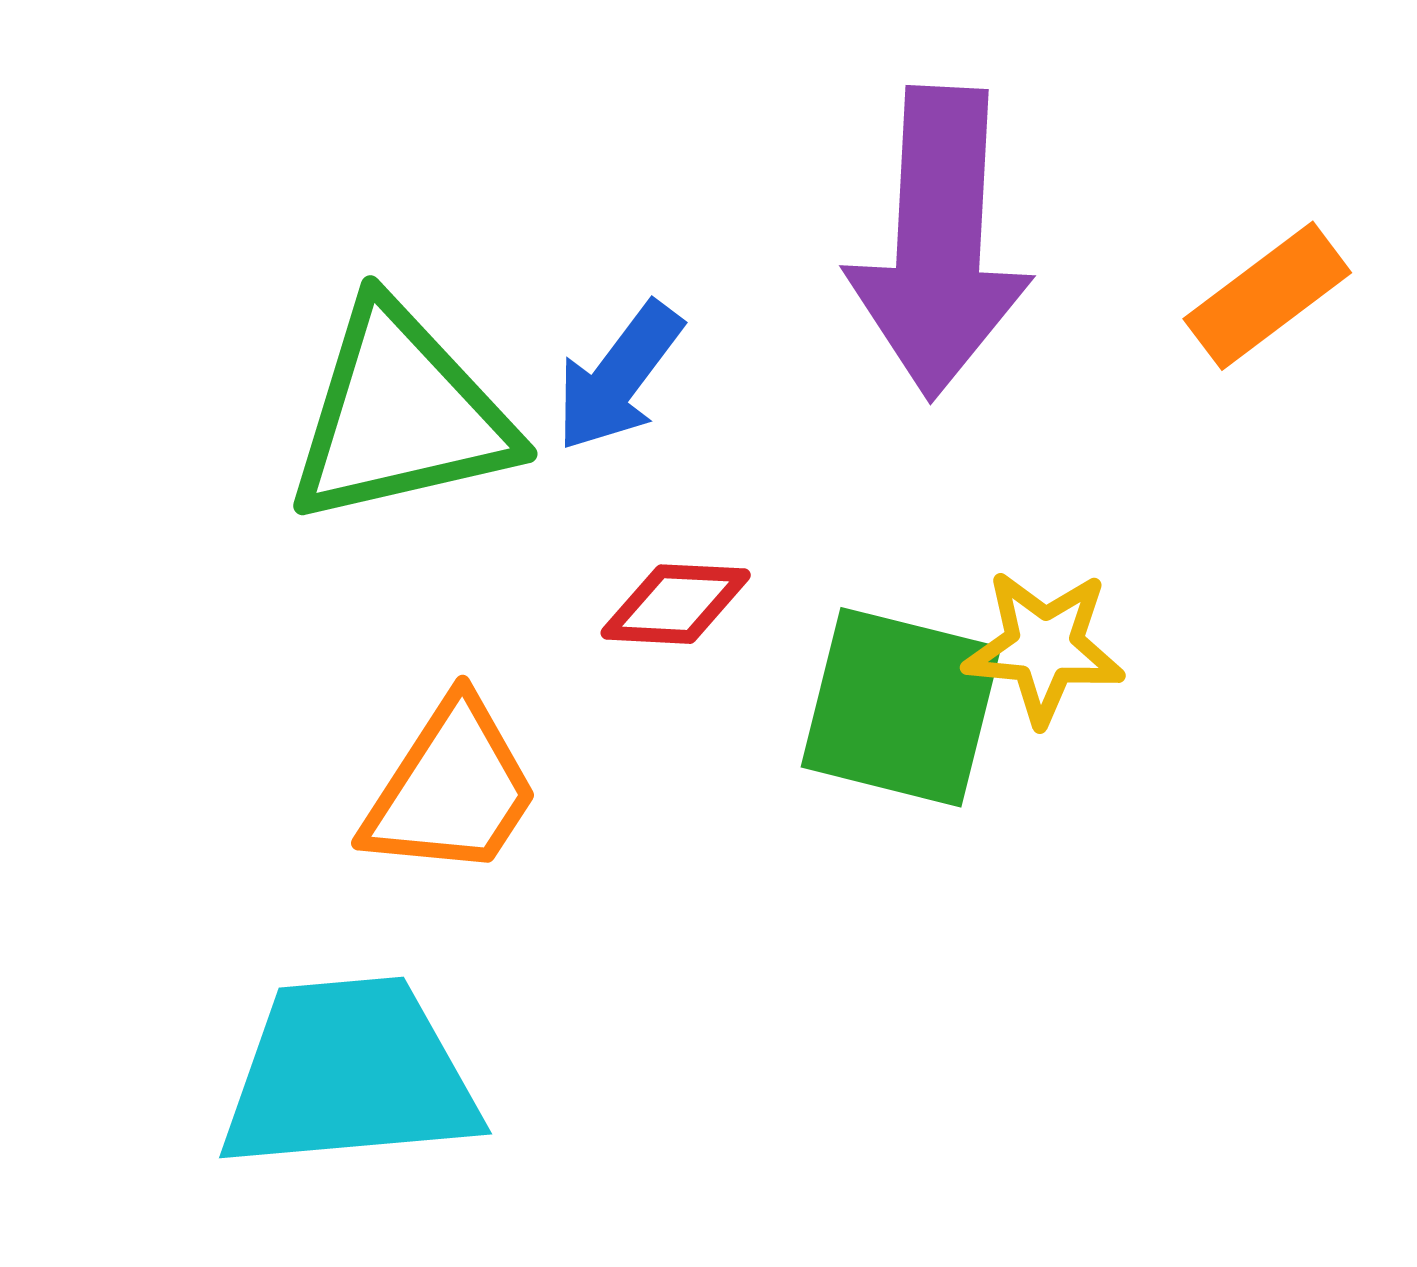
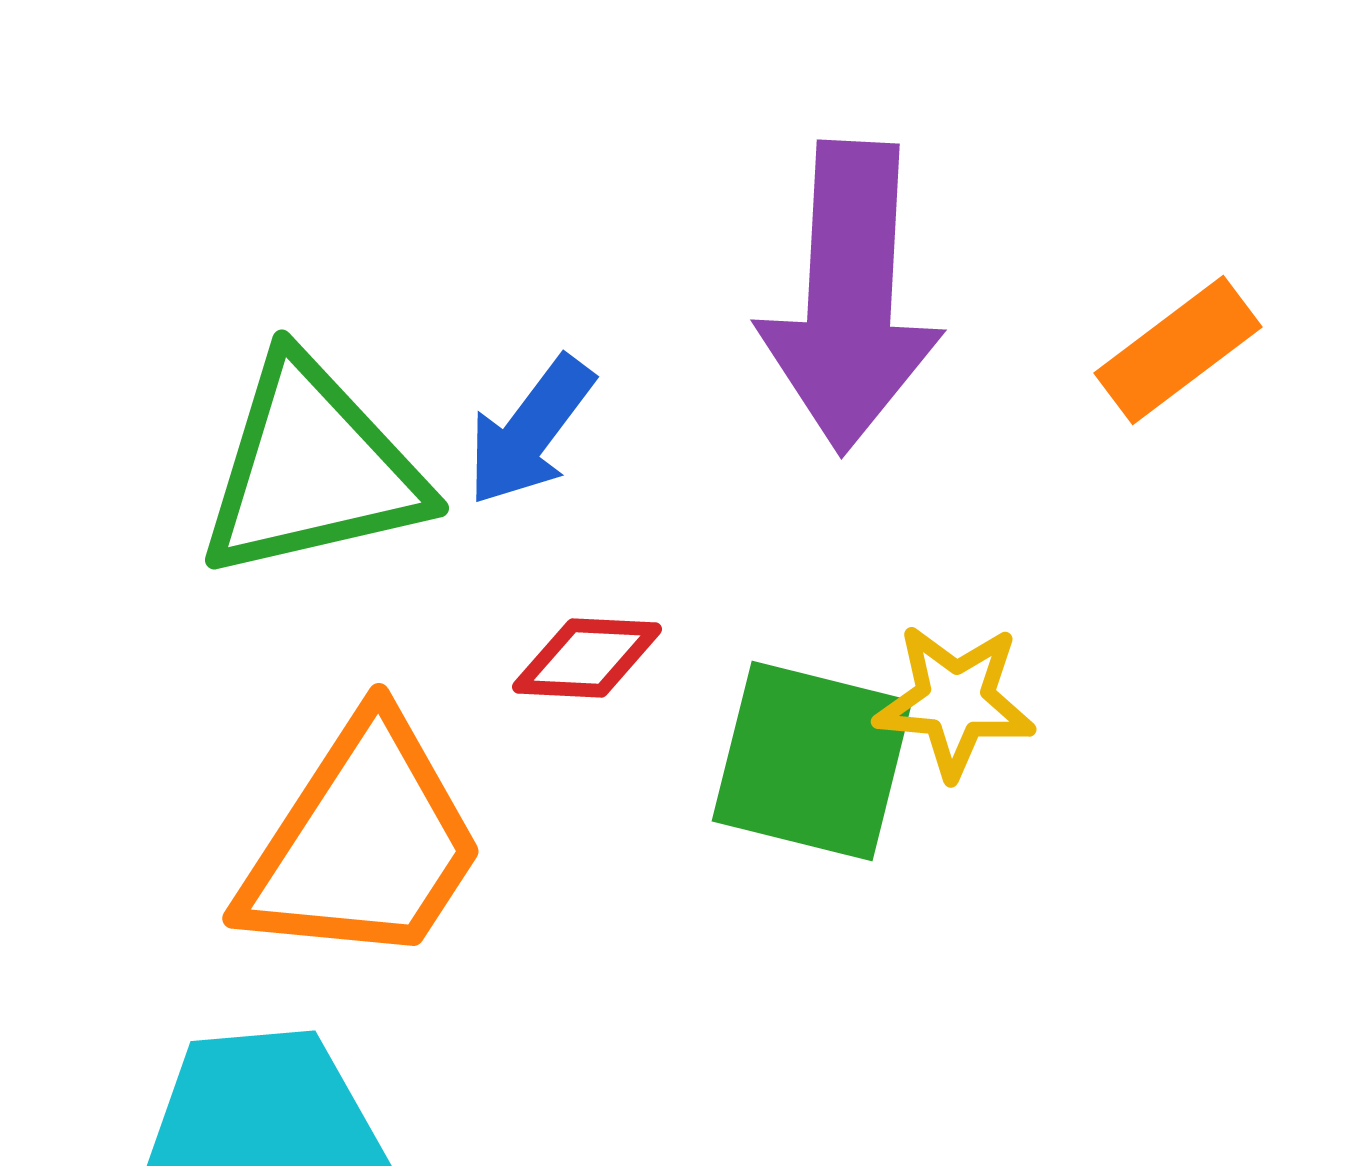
orange trapezoid: (451, 789) -> (363, 843), size x1.4

